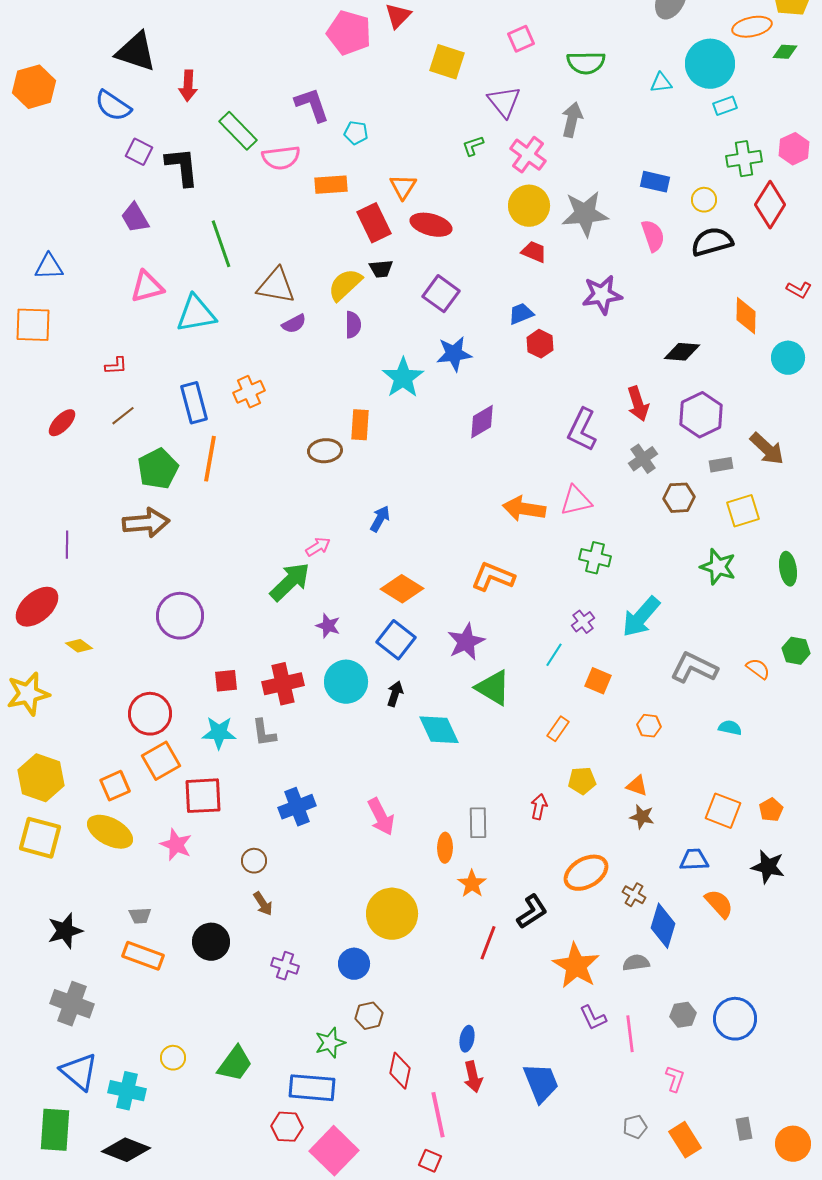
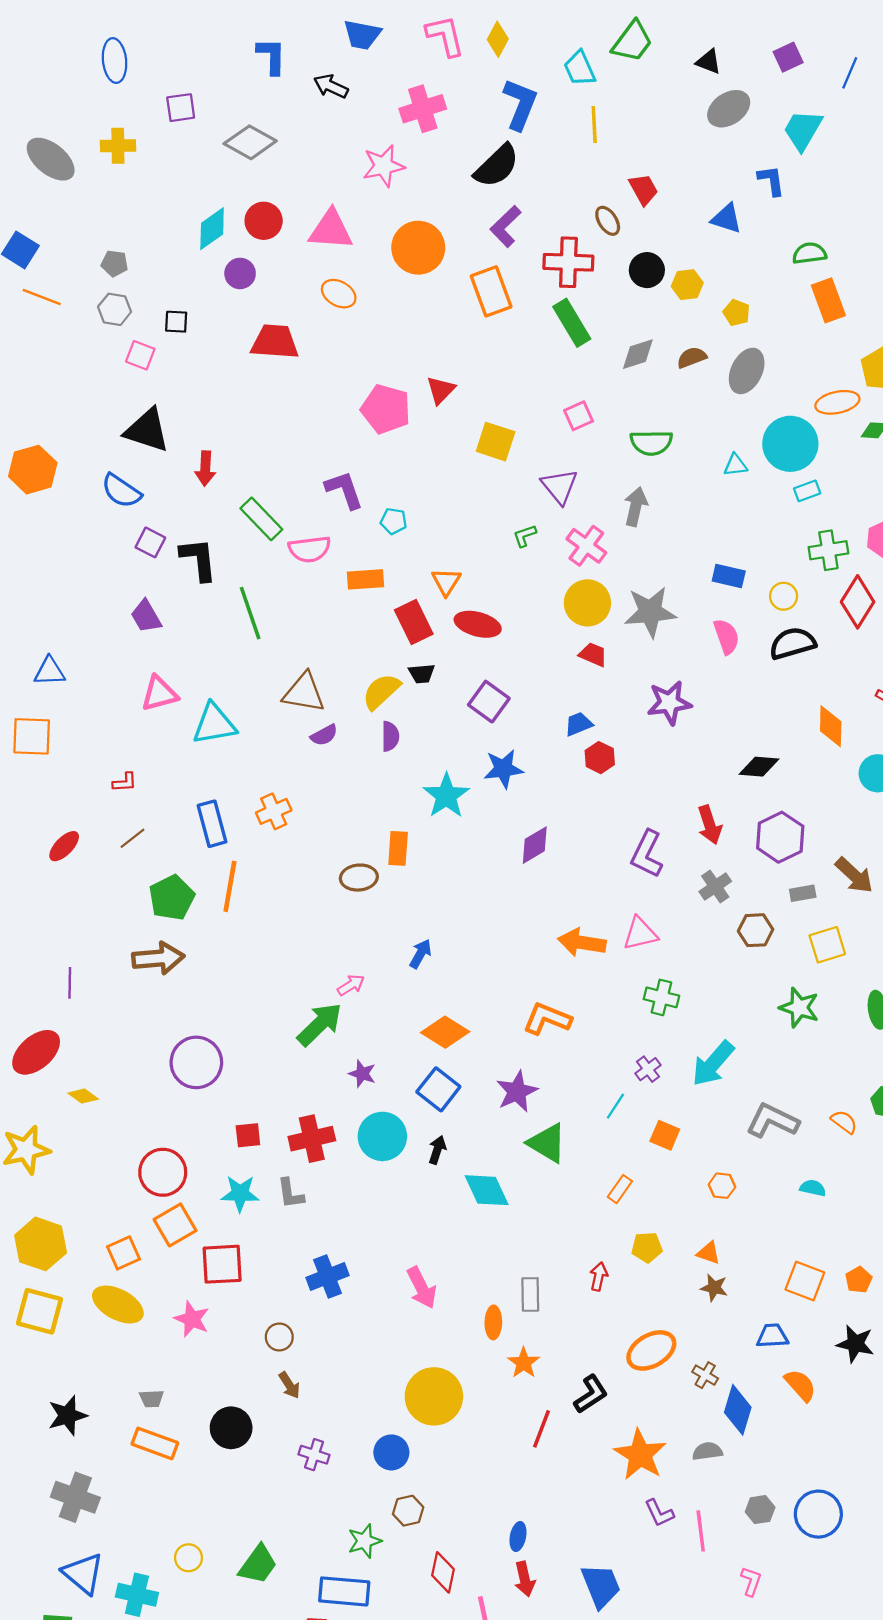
green line: (221, 244) -> (250, 613), moved

